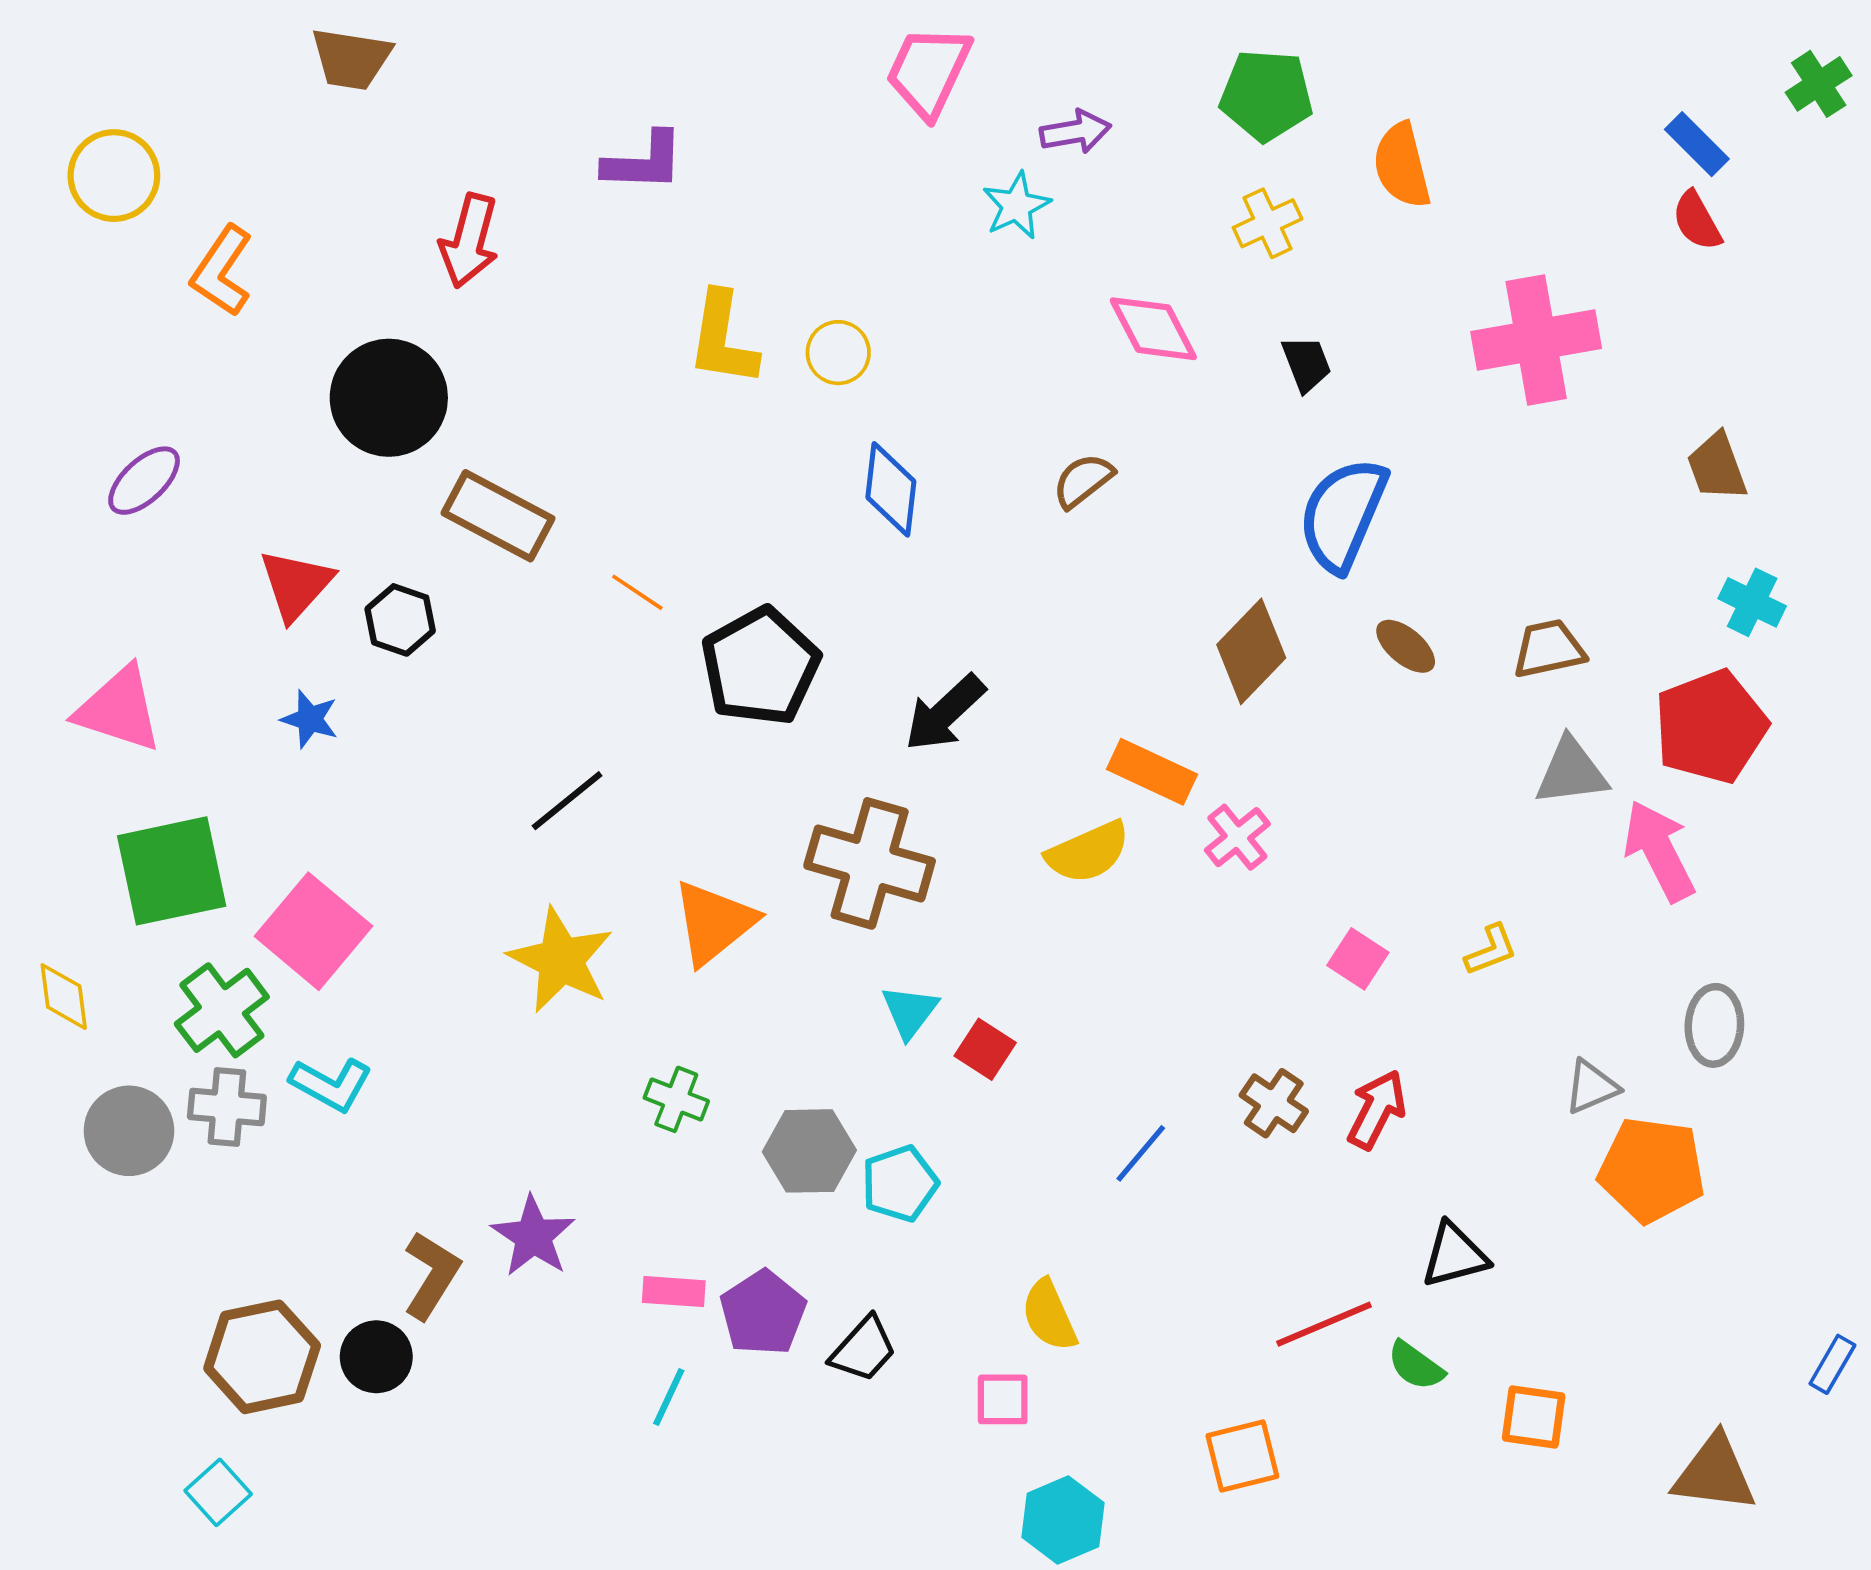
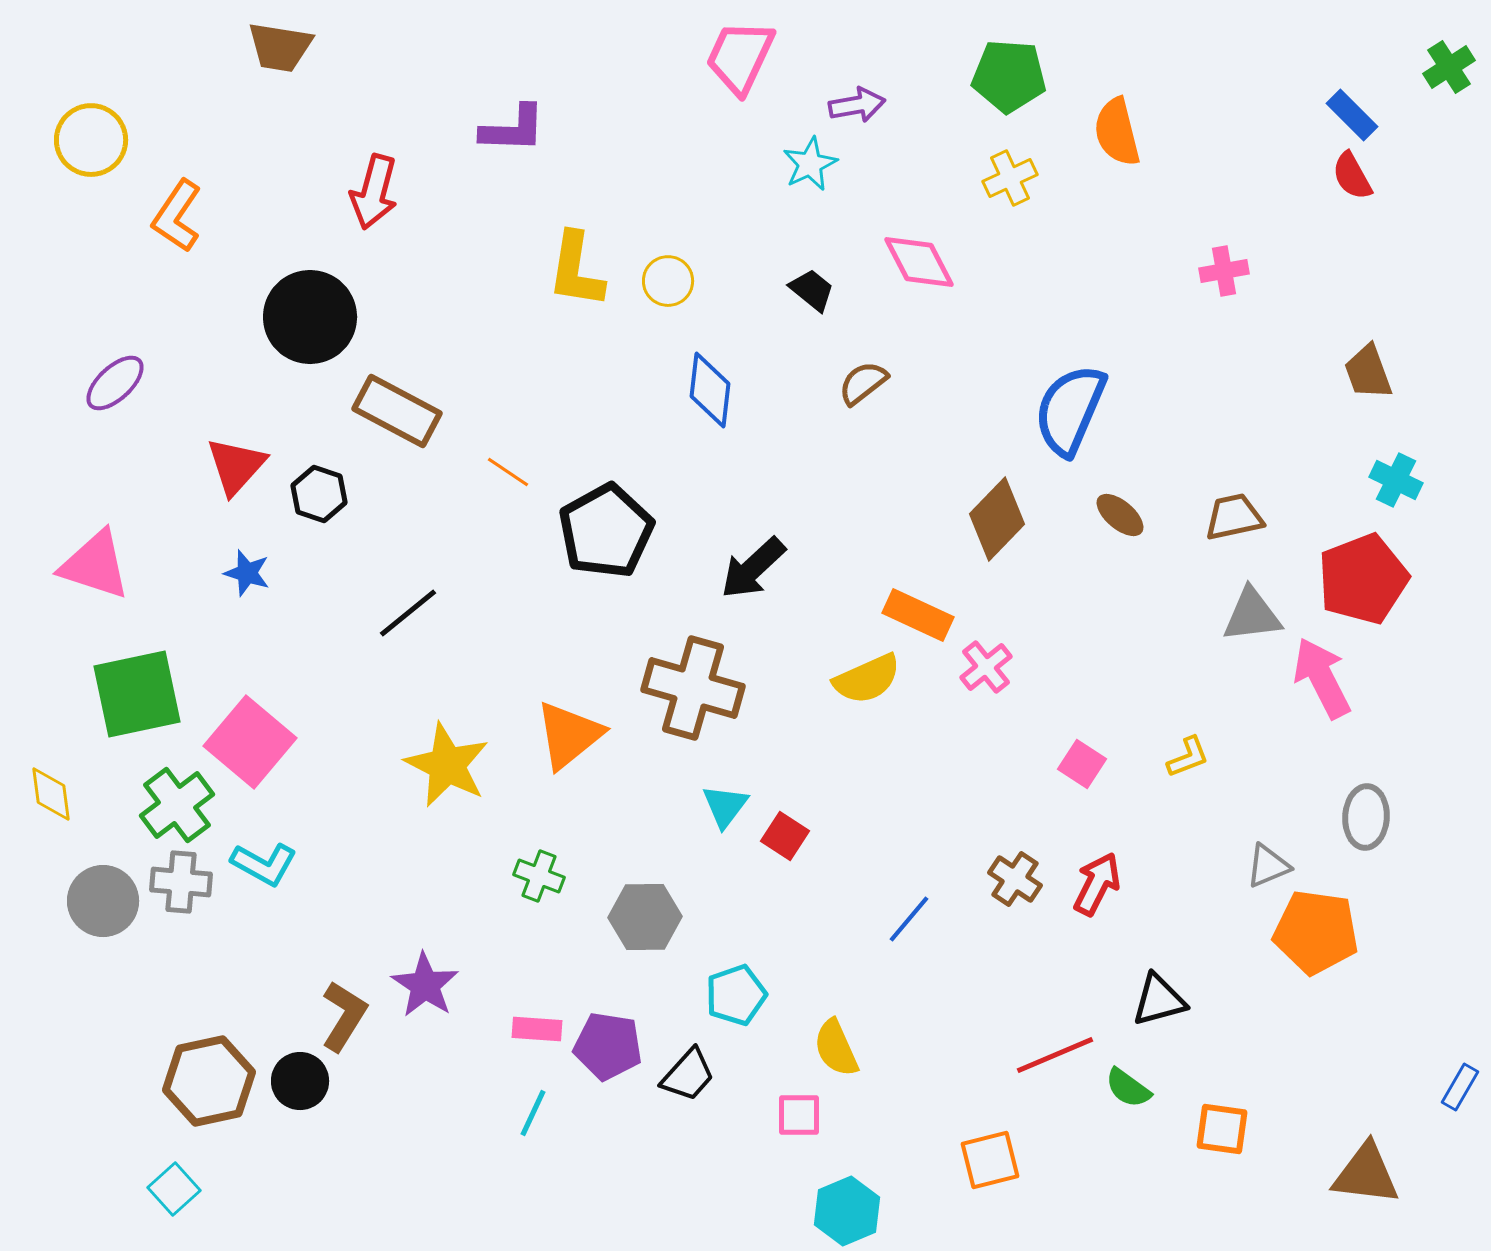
pink cross: (1536, 340) -> (1224, 271), size x0.5
black trapezoid: (1306, 364) -> (812, 290), moved, turned -30
black line: (567, 801) -> (408, 613), moved
cyan pentagon: (900, 1184) -> (736, 995), moved
purple pentagon: (763, 1313) -> (608, 1046), turned -30

